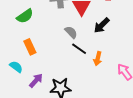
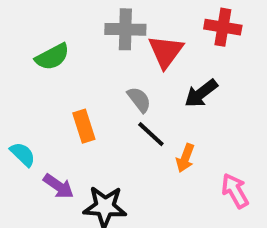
orange rectangle: (30, 47) -> (84, 126), moved
purple arrow: (36, 81) -> (58, 186), turned 77

